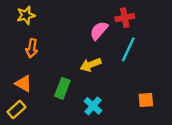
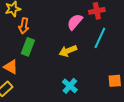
orange arrow: (32, 48) -> (24, 26), moved
green rectangle: (62, 88) -> (28, 47), moved

